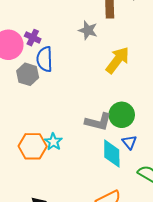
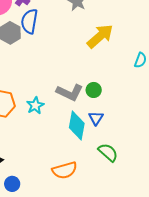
green circle: (122, 115) -> (94, 90), size x0.6
cyan star: (53, 142) -> (35, 105), moved

